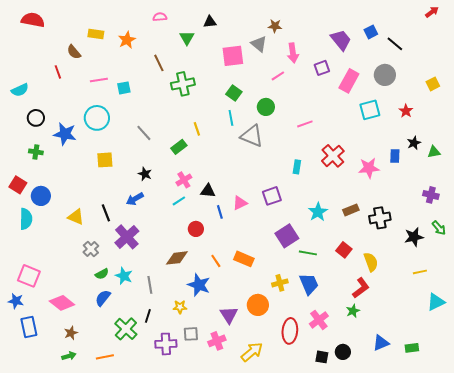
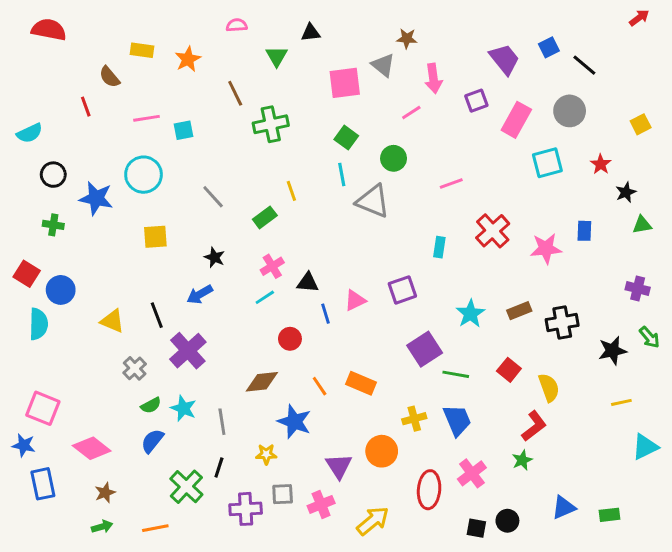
black star: (414, 143) -> (626, 192), moved

